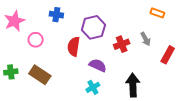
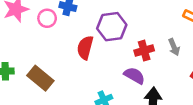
pink circle: (36, 40) -> (47, 18), moved
purple semicircle: (98, 65) -> (134, 76), moved

